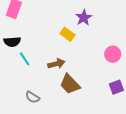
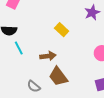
purple star: (84, 18) -> (92, 13), moved
gray semicircle: (32, 97) -> (34, 86), moved

